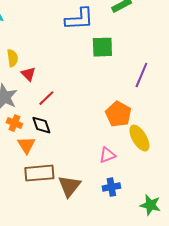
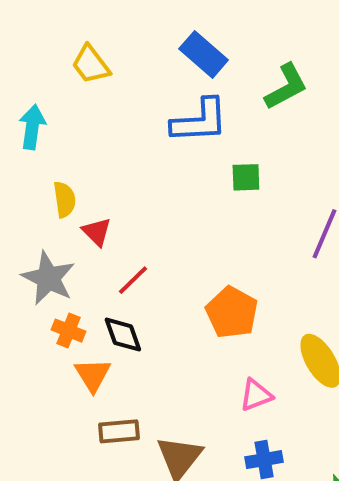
green square: (102, 47) -> (246, 177), size x0.7
orange pentagon: (118, 114) -> (232, 312), moved
brown rectangle: (39, 173) -> (119, 431), size x0.7

